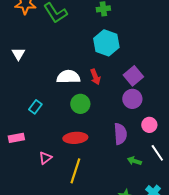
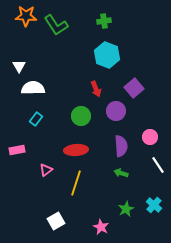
white semicircle: (68, 77) -> (33, 88), moved
purple circle: (132, 99) -> (116, 111), moved
green arrow: (134, 161) -> (121, 173), moved

